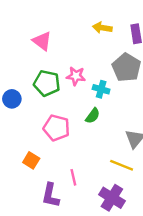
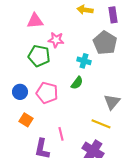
pink triangle: (42, 41) -> (35, 21), turned -42
pink star: (76, 76) -> (56, 40), moved
blue circle: (12, 99) -> (20, 92), moved

